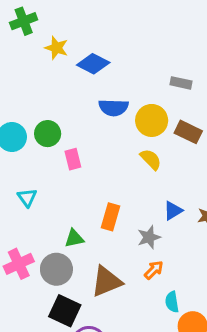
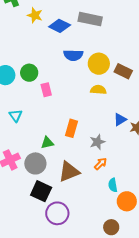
gray rectangle: (181, 83) -> (90, 19), moved, size x1.6
yellow semicircle: (151, 159) -> (98, 90), turned -42
blue triangle: (173, 211) -> (120, 120), moved

